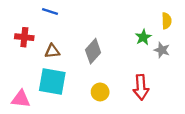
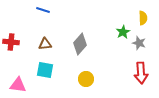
red cross: (24, 37) -> (11, 42), moved
cyan square: (52, 81) -> (45, 70), size x0.7
red arrow: (141, 87) -> (141, 73), moved

